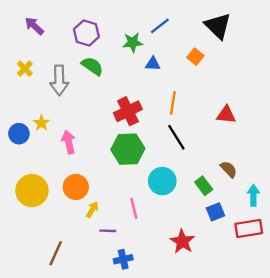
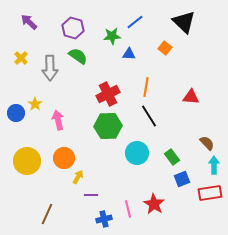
brown semicircle: (229, 169) -> (207, 143), moved
pink line: (134, 208) -> (128, 209), moved

